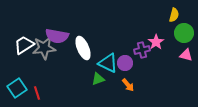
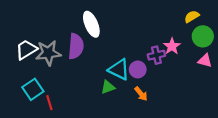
yellow semicircle: (174, 15) -> (192, 17), turned -136
purple semicircle: (57, 36) -> (76, 46), moved, turned -95
white ellipse: (83, 48) -> (91, 24), moved
cyan square: (17, 88) -> (33, 89), moved
red line: (37, 93) -> (49, 103), moved

